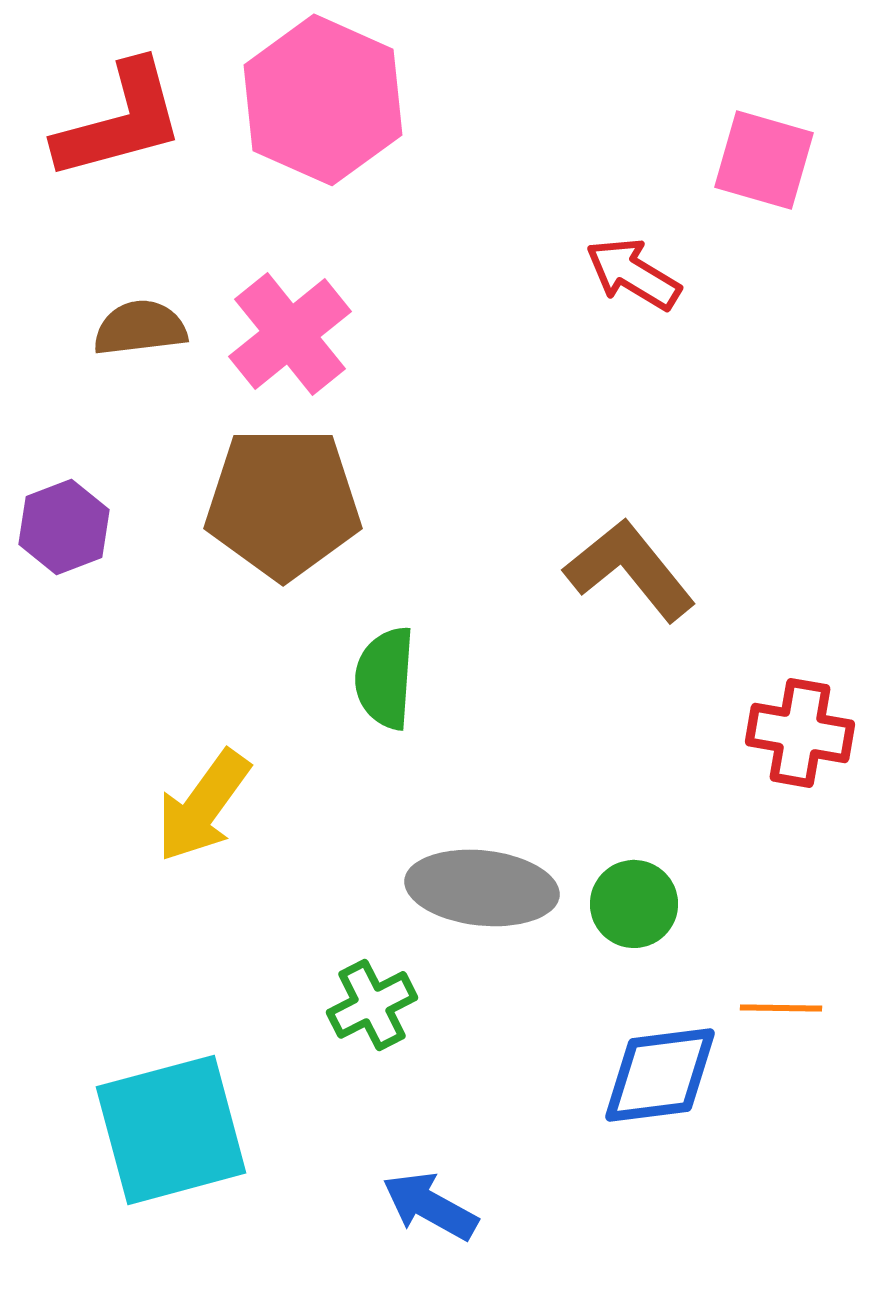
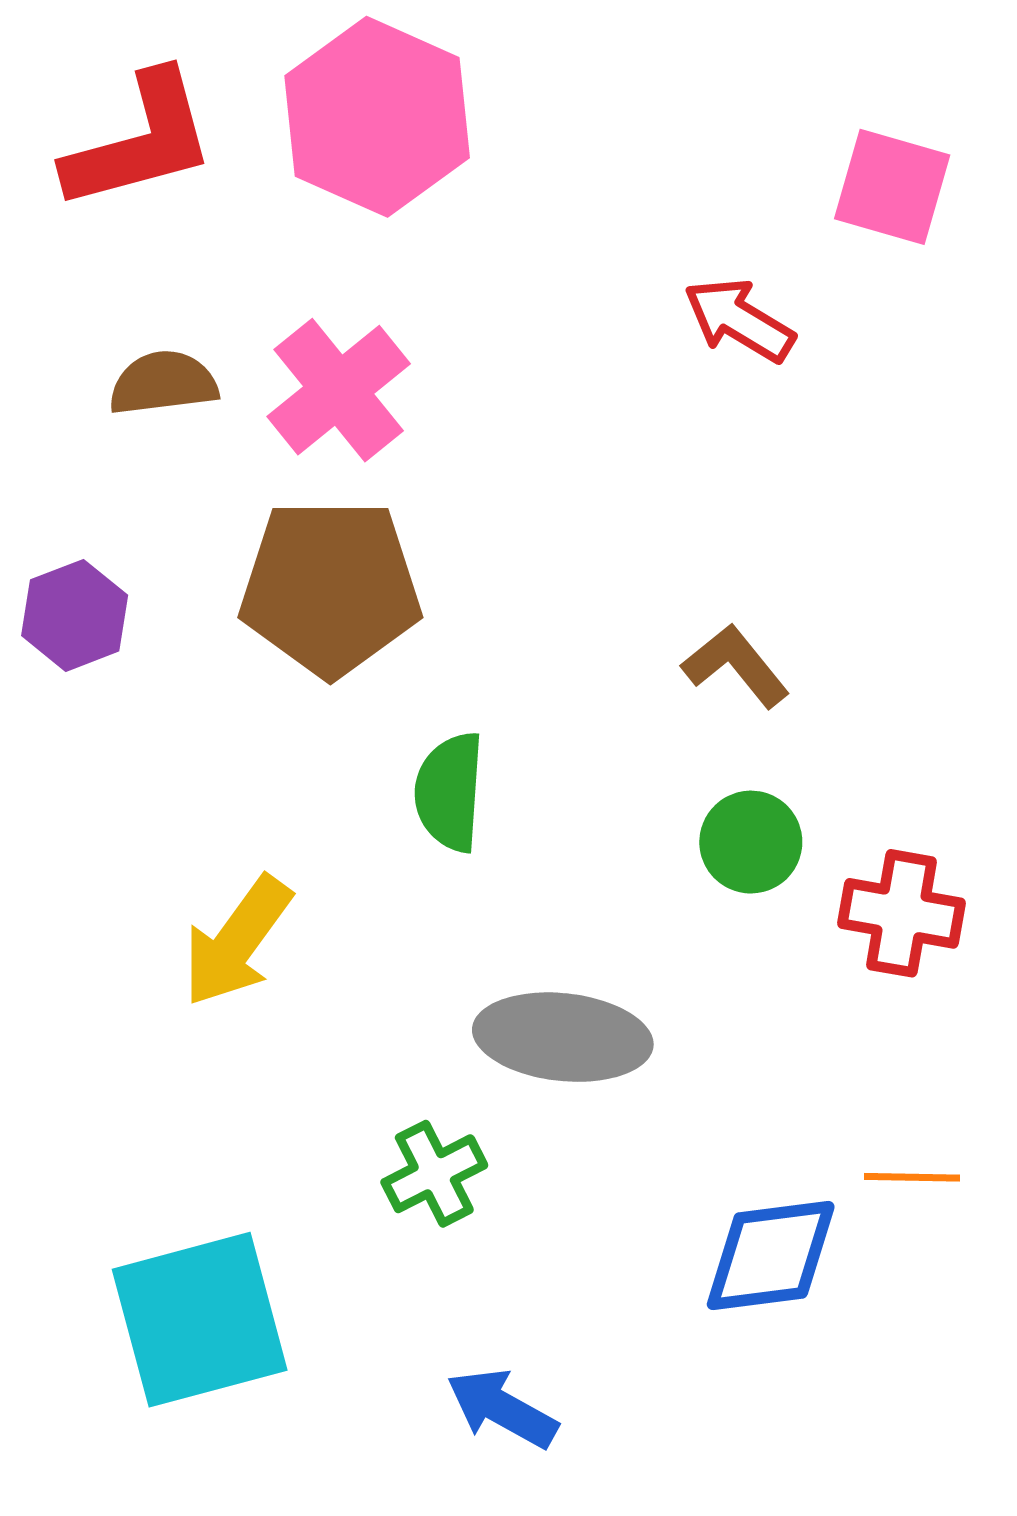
brown L-shape: (630, 570) -> (736, 666), size x0.7
red cross: (800, 733) -> (901, 913), moved
green circle: (634, 904) -> (751, 842), moved

